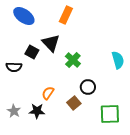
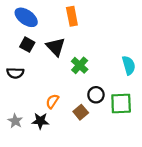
orange rectangle: (66, 15) -> (72, 16), turned -36
black square: (32, 52) -> (27, 45), moved
green square: (110, 114) -> (121, 103), moved

